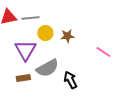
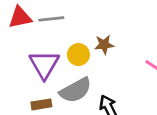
yellow circle: (45, 33) -> (78, 55), moved

